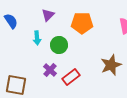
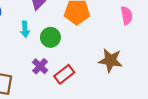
brown star: (111, 65) -> (110, 60), turned 30

